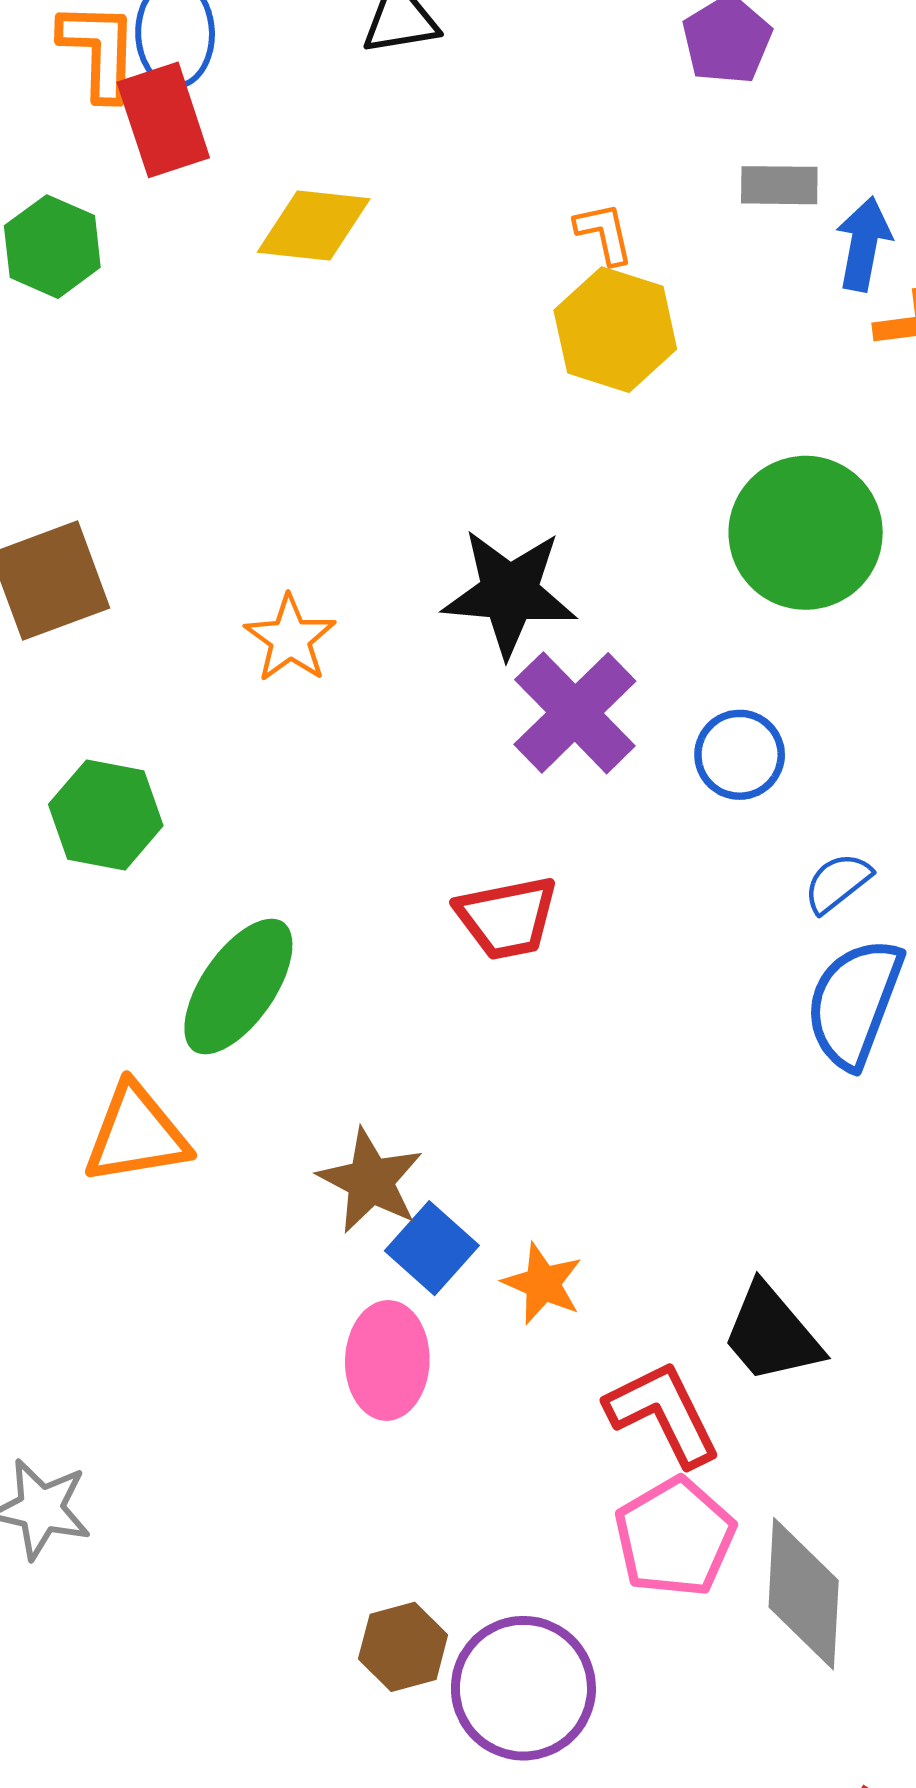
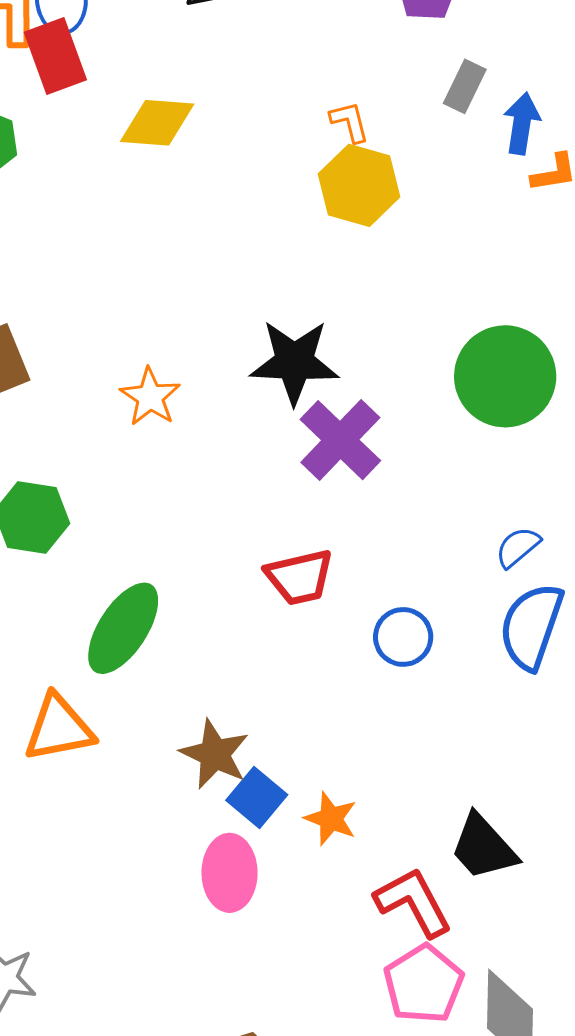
gray rectangle: (779, 185) -> (465, 86), turned -63
green circle: (806, 533) -> (505, 376), moved
blue circle: (740, 755) -> (403, 637), moved

